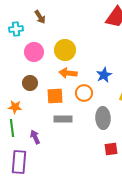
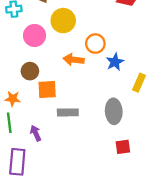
yellow circle: (65, 50) -> (63, 21), moved
orange circle: (84, 93) -> (95, 44), moved
orange square: (55, 96) -> (47, 89), moved

